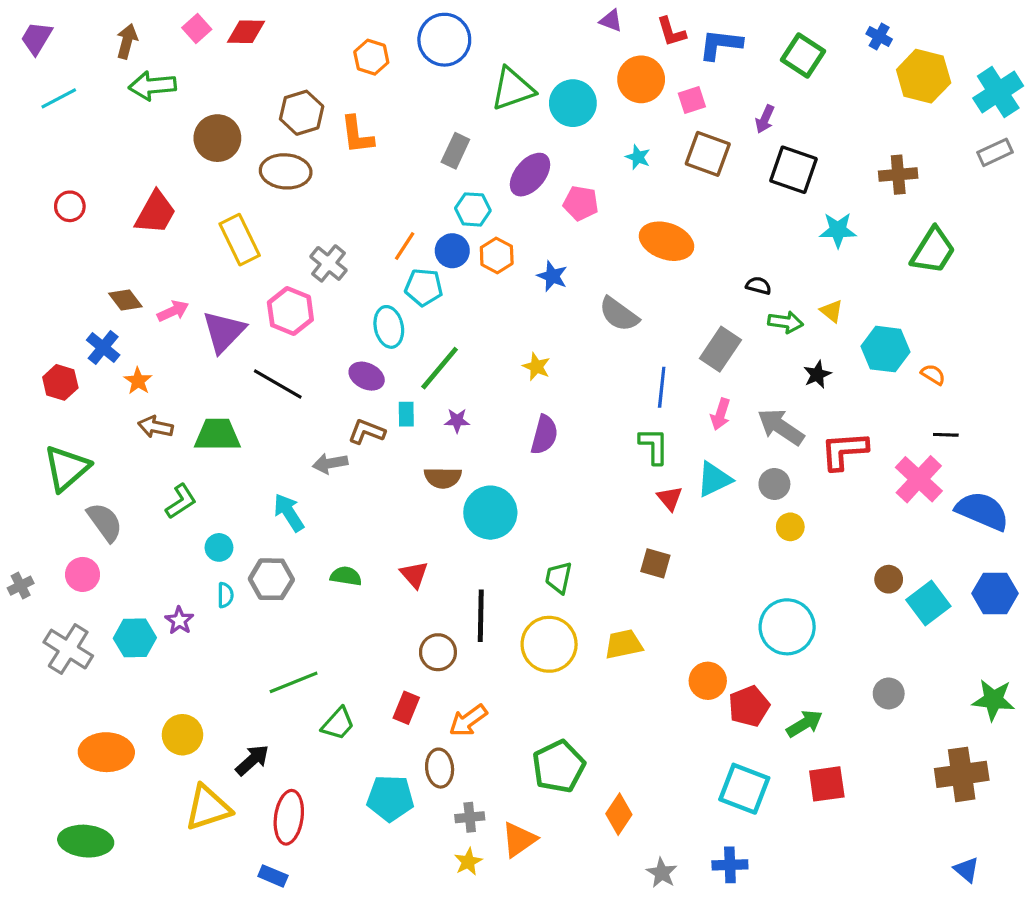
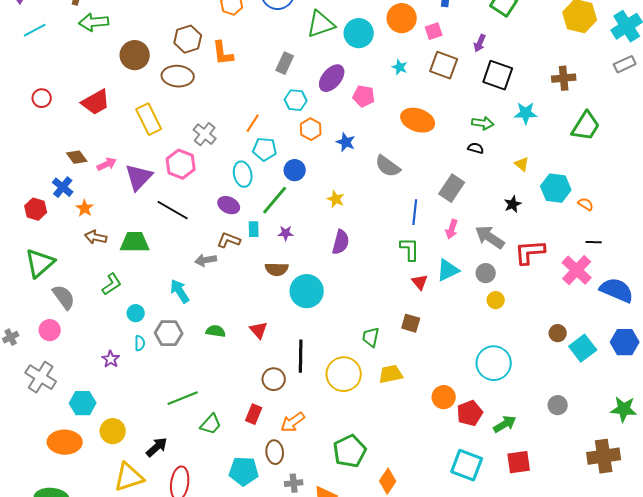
red trapezoid: (156, 213) -> (96, 102), turned 32
blue circle: (452, 251) -> (295, 170), moved
green arrow: (786, 322) -> (483, 123), moved
green trapezoid: (559, 578) -> (371, 337), moved
cyan hexagon: (135, 638) -> (83, 403), moved

